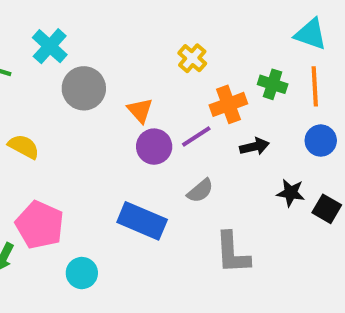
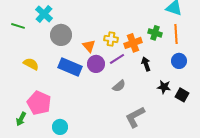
yellow cross: (192, 58) -> (111, 39), moved, turned -32
black arrow: (254, 147) -> (146, 64), turned -96
blue rectangle: (142, 221) -> (70, 67), moved
gray L-shape: (232, 253) -> (135, 117), turned 65

